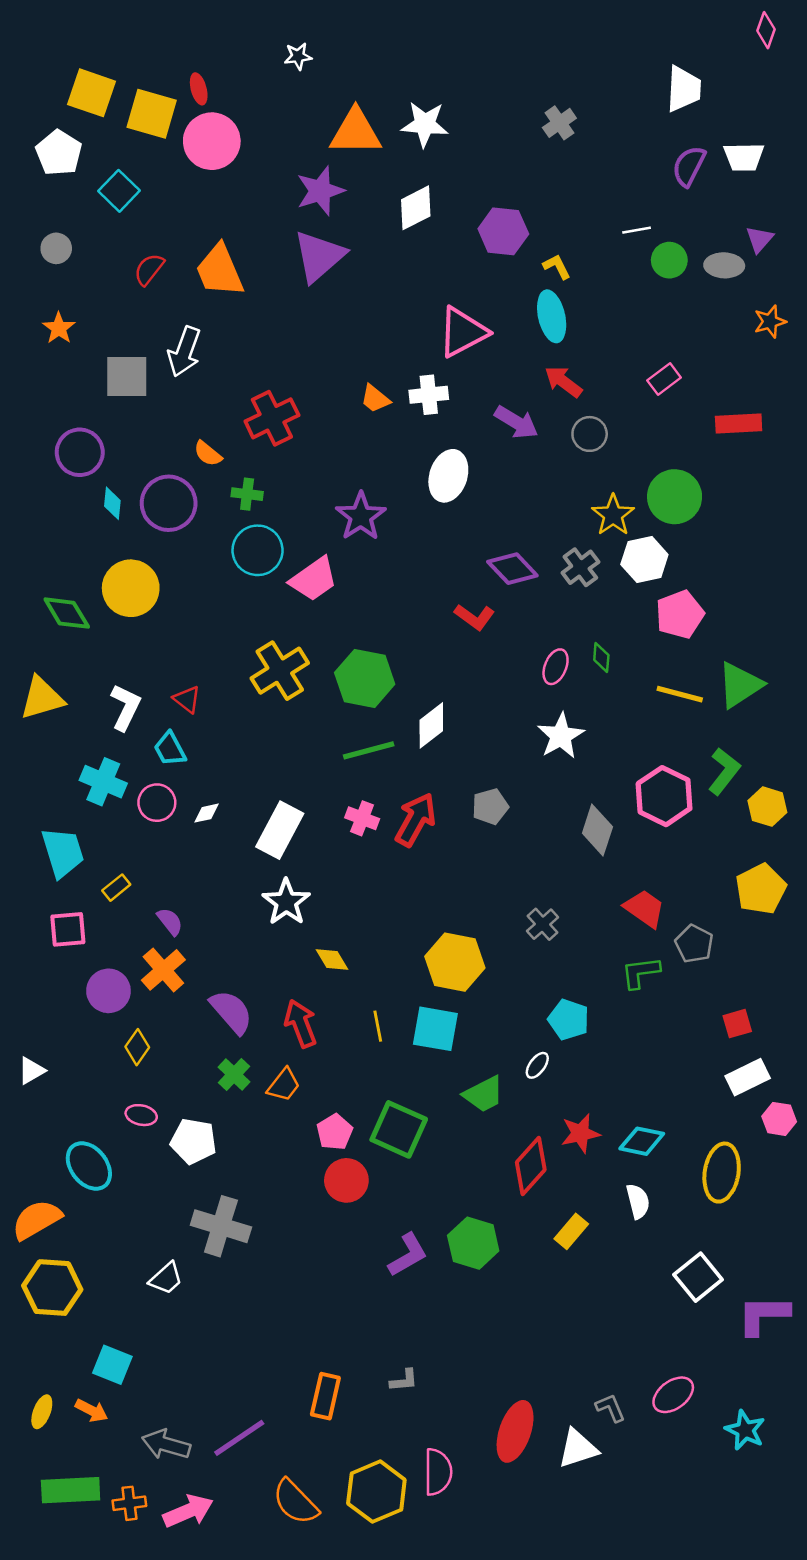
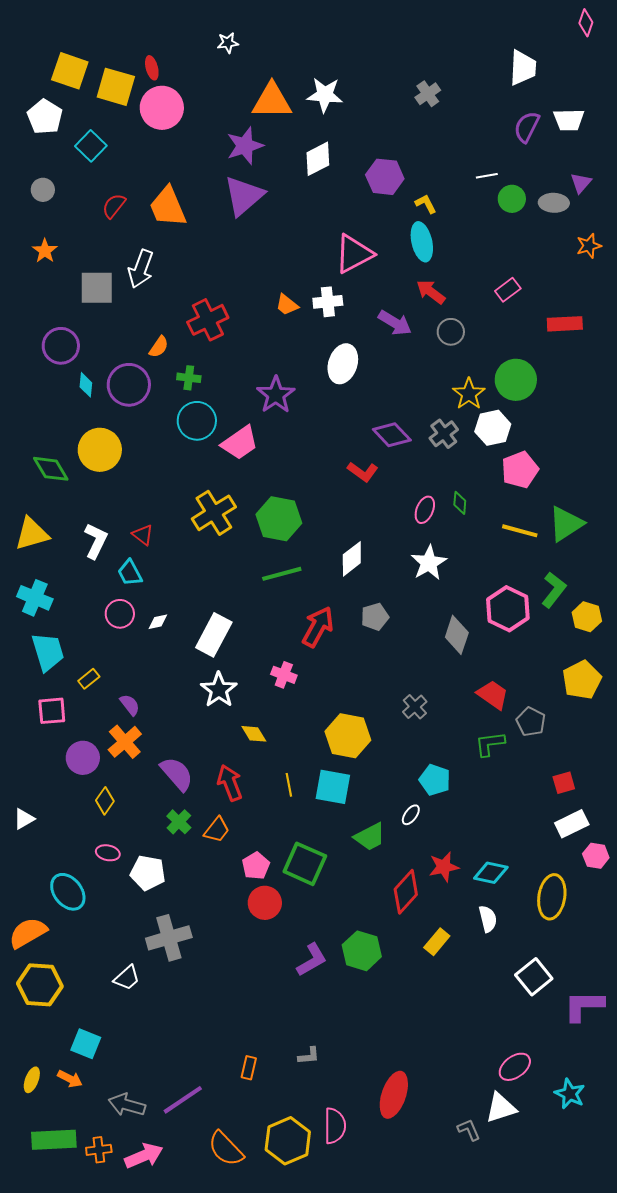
orange semicircle: (208, 454) -> (159, 347), turned -95
white diamond: (431, 725) -> (352, 559), moved
cyan cross: (103, 782) -> (35, 598), moved
pink cross: (362, 818) -> (284, 675), moved
gray cross: (221, 1226) -> (169, 938), turned -33
orange rectangle: (325, 1396) -> (249, 1068), size x0.7
gray L-shape: (610, 1408) -> (469, 1130), moved
white triangle: (578, 1448) -> (501, 1108), moved

